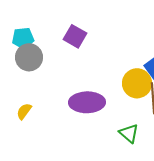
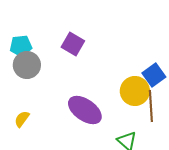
purple ellipse: (87, 102) -> (85, 110), turned 36

